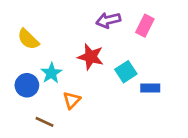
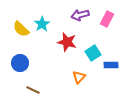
cyan star: (51, 73) -> (42, 24), moved
orange triangle: (72, 100) -> (79, 77), moved

